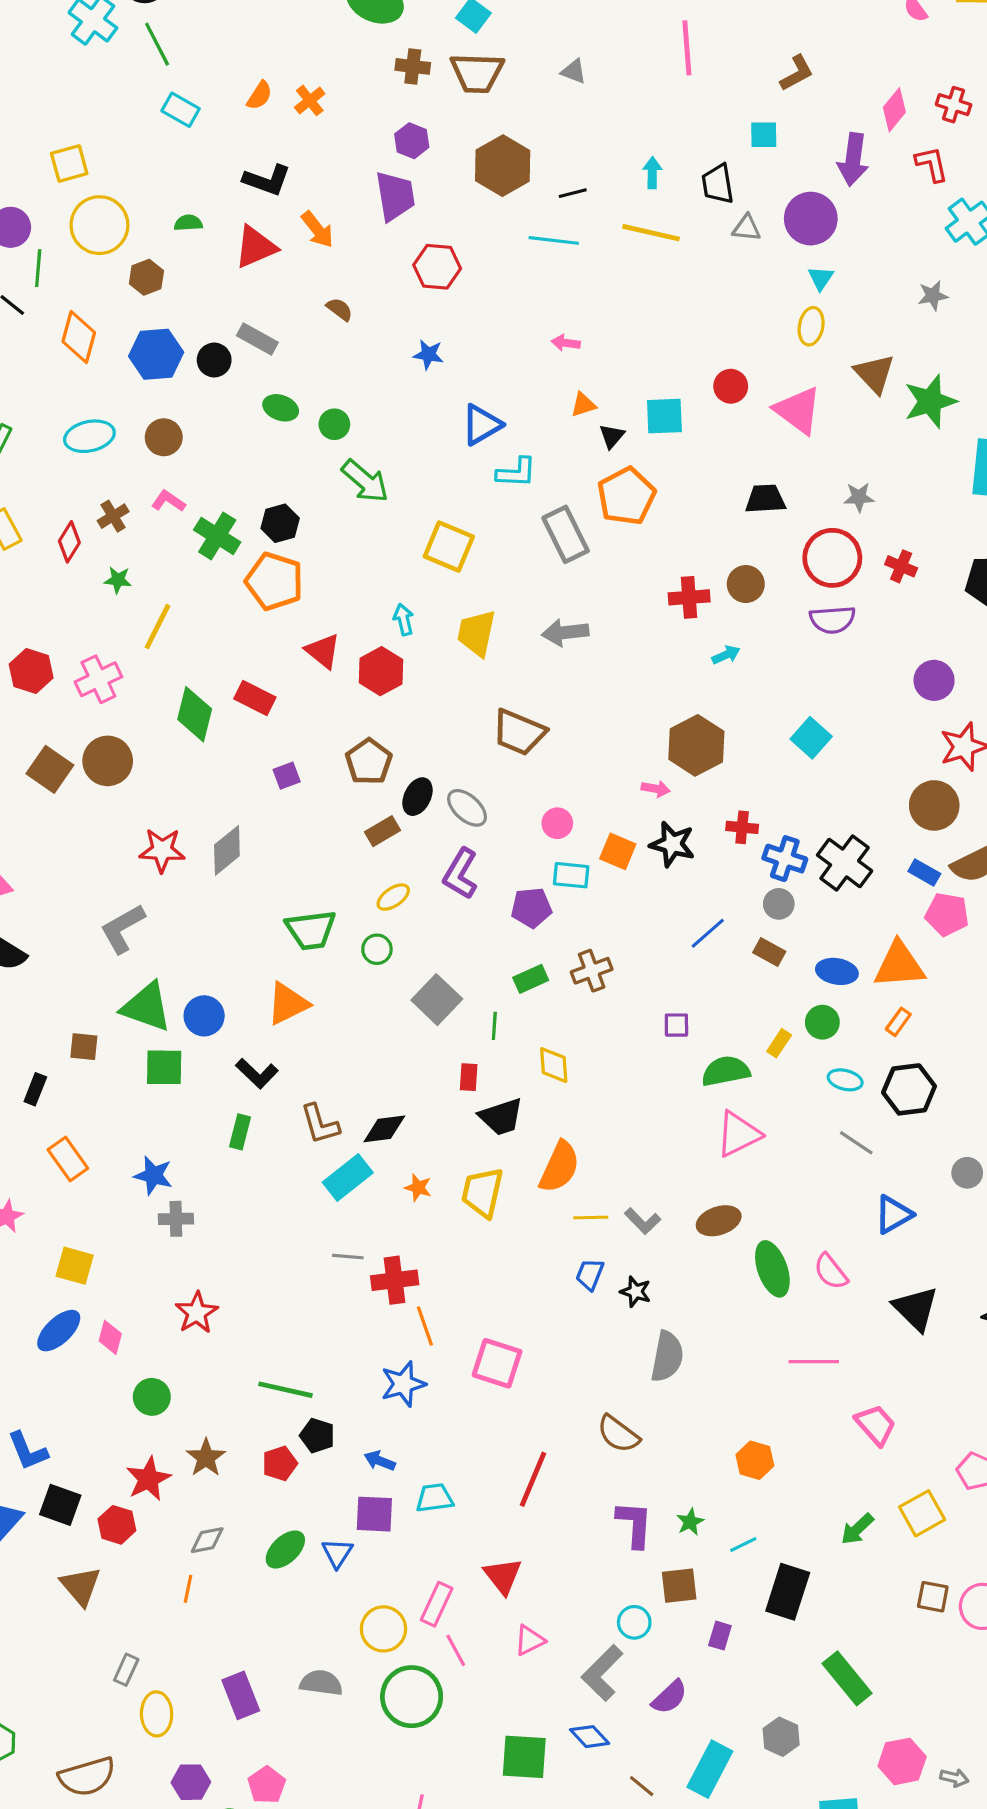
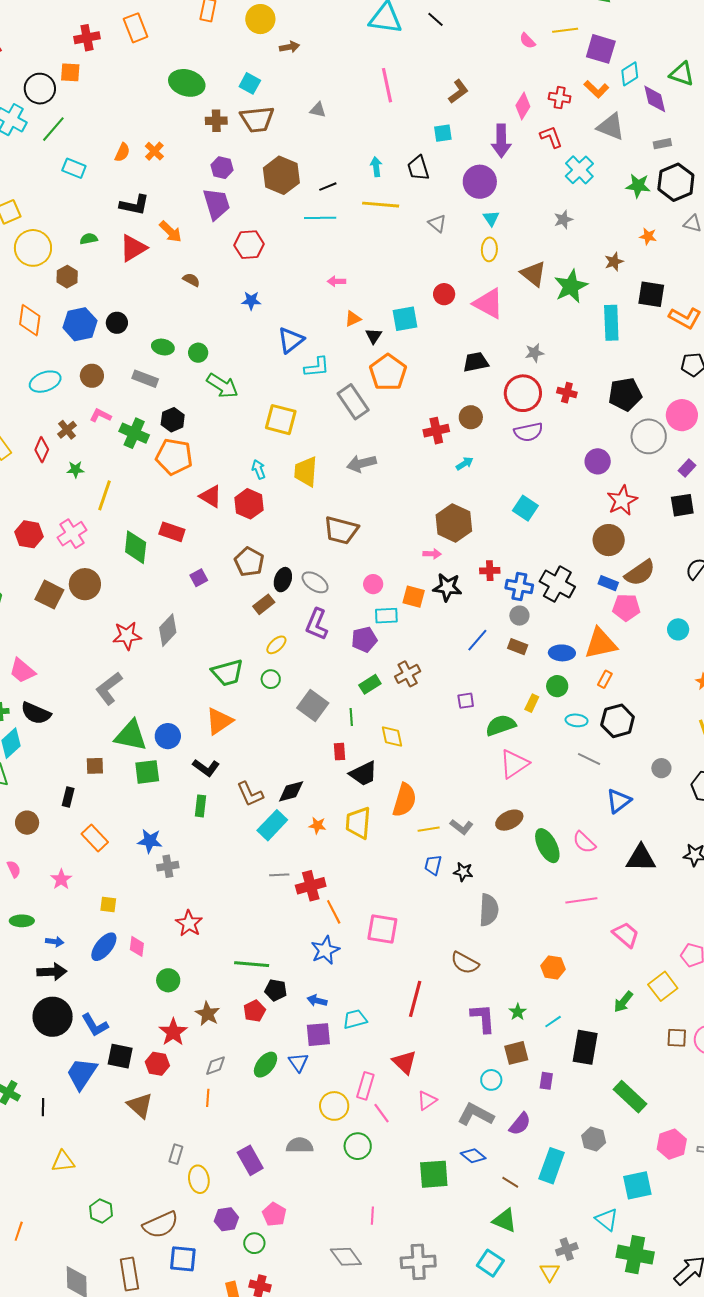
green line: (157, 44) -> (53, 129), turned 76
gray triangle: (747, 228) -> (437, 223), moved, turned 42
gray rectangle: (257, 339) -> (145, 379), moved
yellow square: (75, 1266) -> (108, 905), size x0.7
black triangle: (916, 1309) -> (641, 858), turned -36
gray L-shape: (602, 1673) -> (476, 1115), turned 81
green circle: (412, 1697) -> (358, 1146), size x0.7

